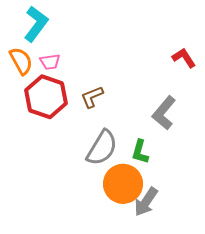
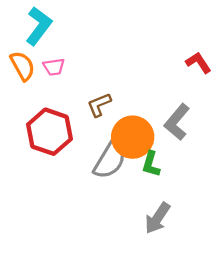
red hexagon: (46, 97) -> (50, 132), moved
orange circle: (123, 184) -> (133, 137), moved

